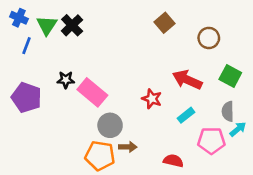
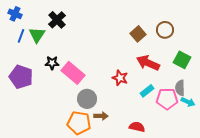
brown square: (164, 23) -> (138, 34), moved
green triangle: (47, 25) -> (37, 35), moved
cyan arrow: (238, 129) -> (188, 102), turned 64
pink pentagon: (211, 141) -> (167, 99), moved

